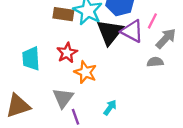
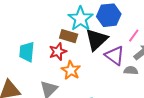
brown rectangle: (63, 14) -> (69, 36), moved
purple triangle: (132, 31) -> (115, 56), moved

